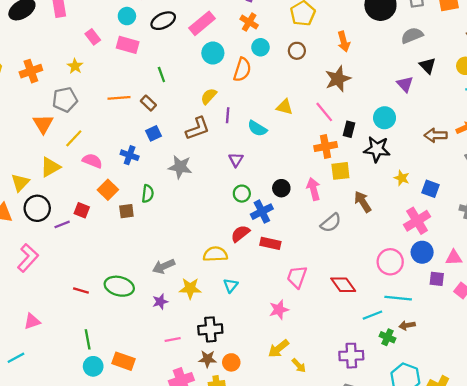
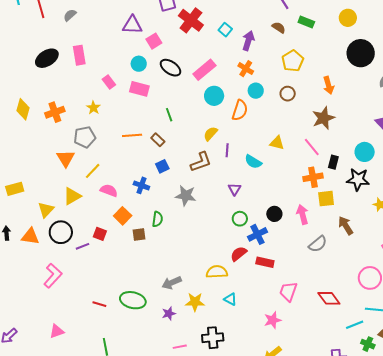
black ellipse: (163, 21) -> (170, 68), turned 60
cyan triangle: (231, 285) -> (230, 299), turned -40

